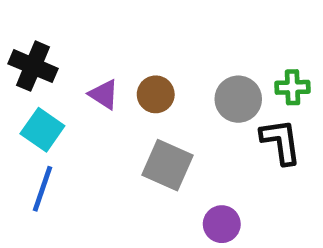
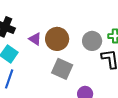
brown circle: (156, 94) -> (57, 39), size x1.5

